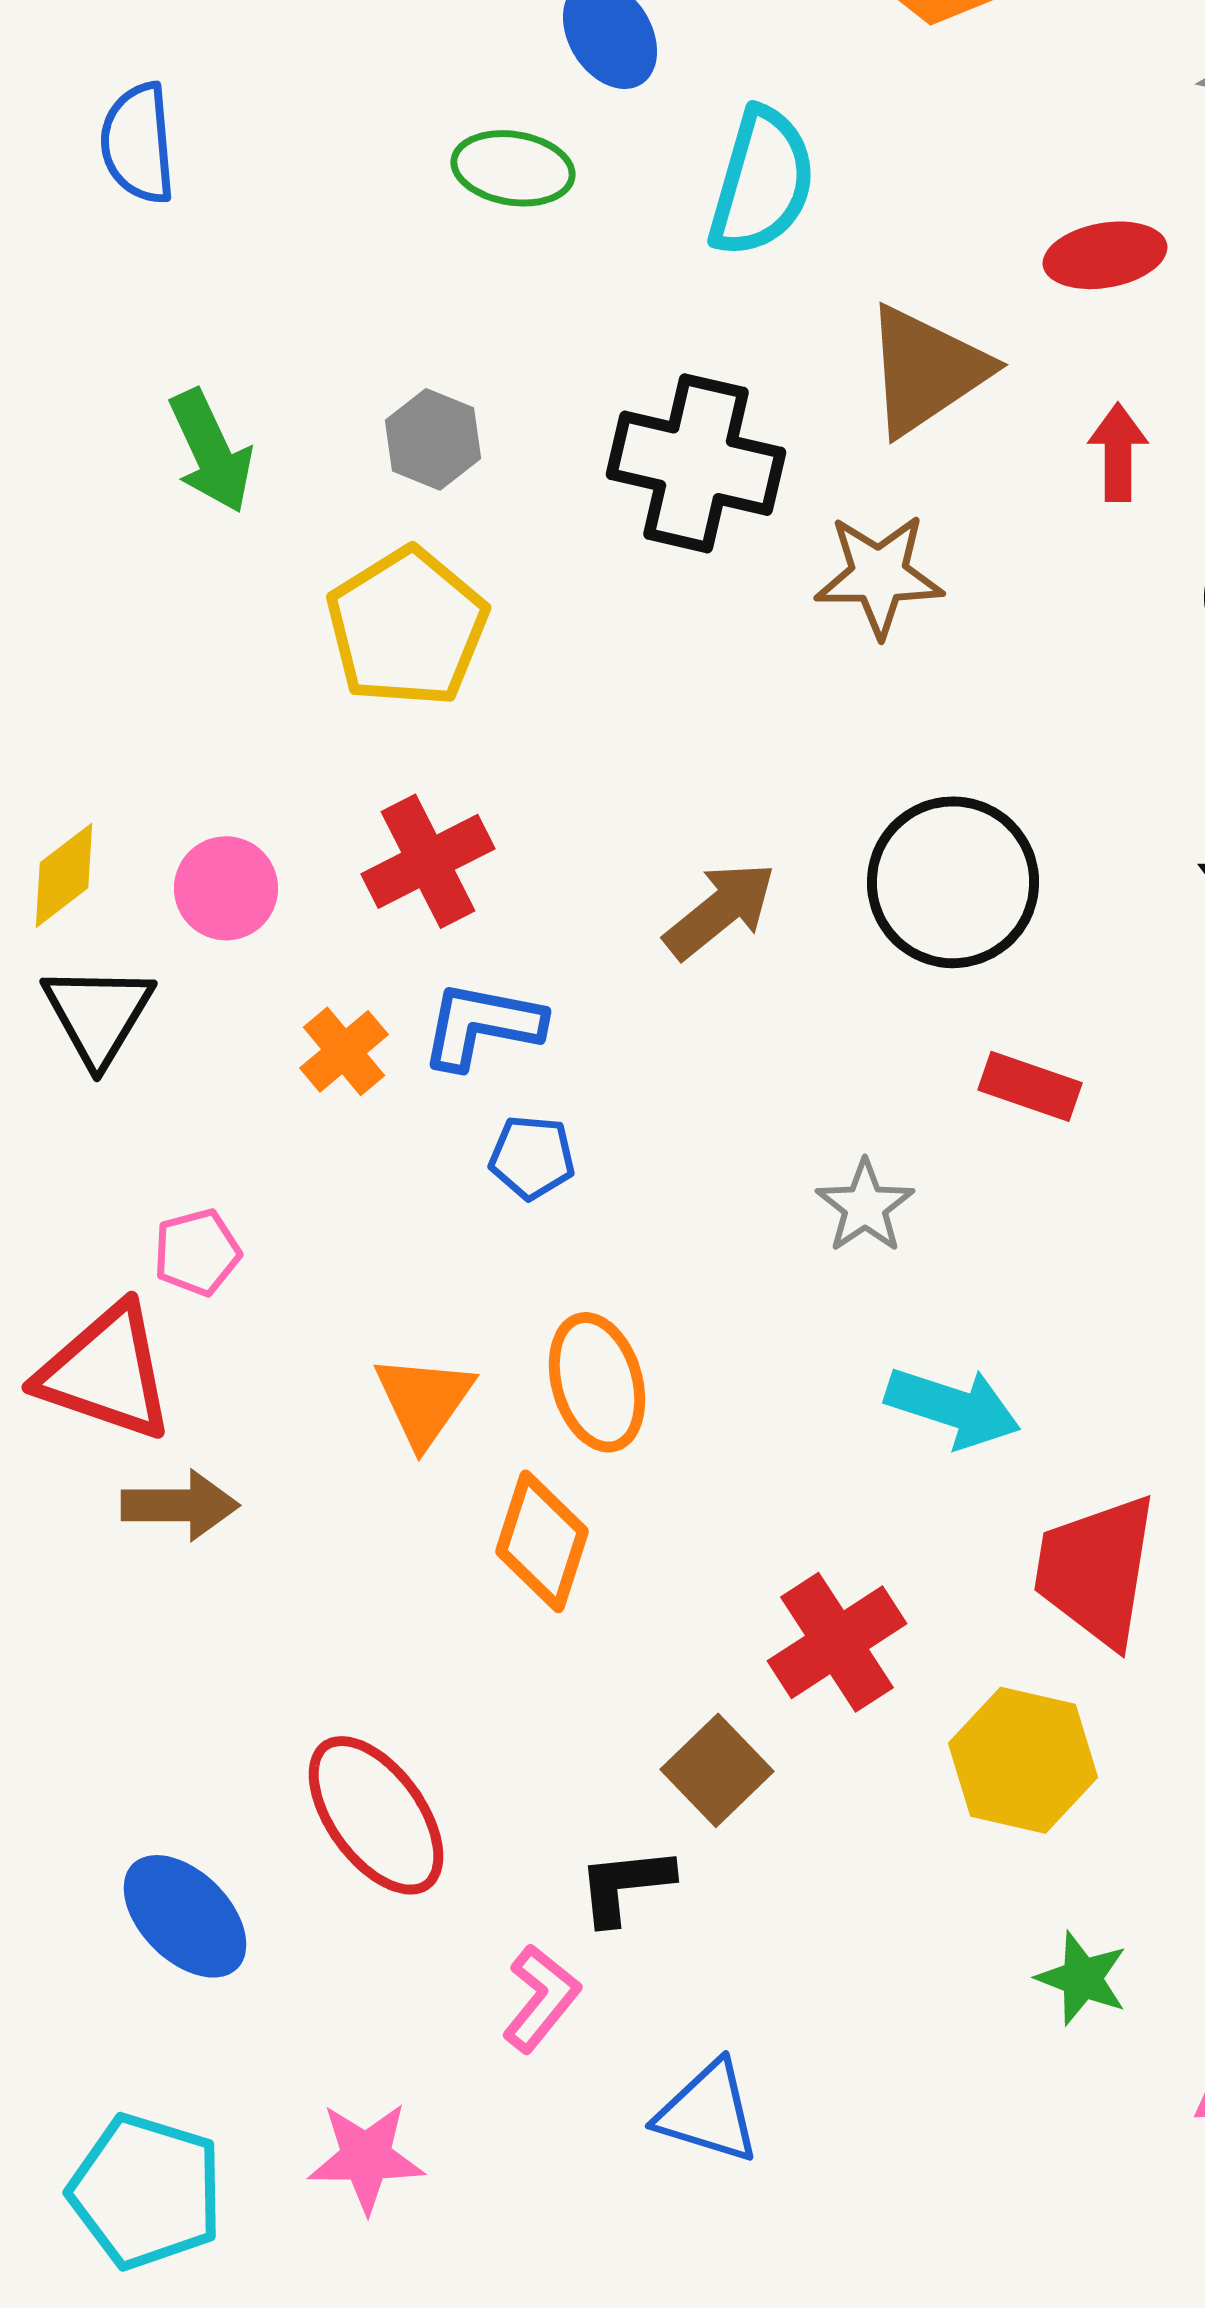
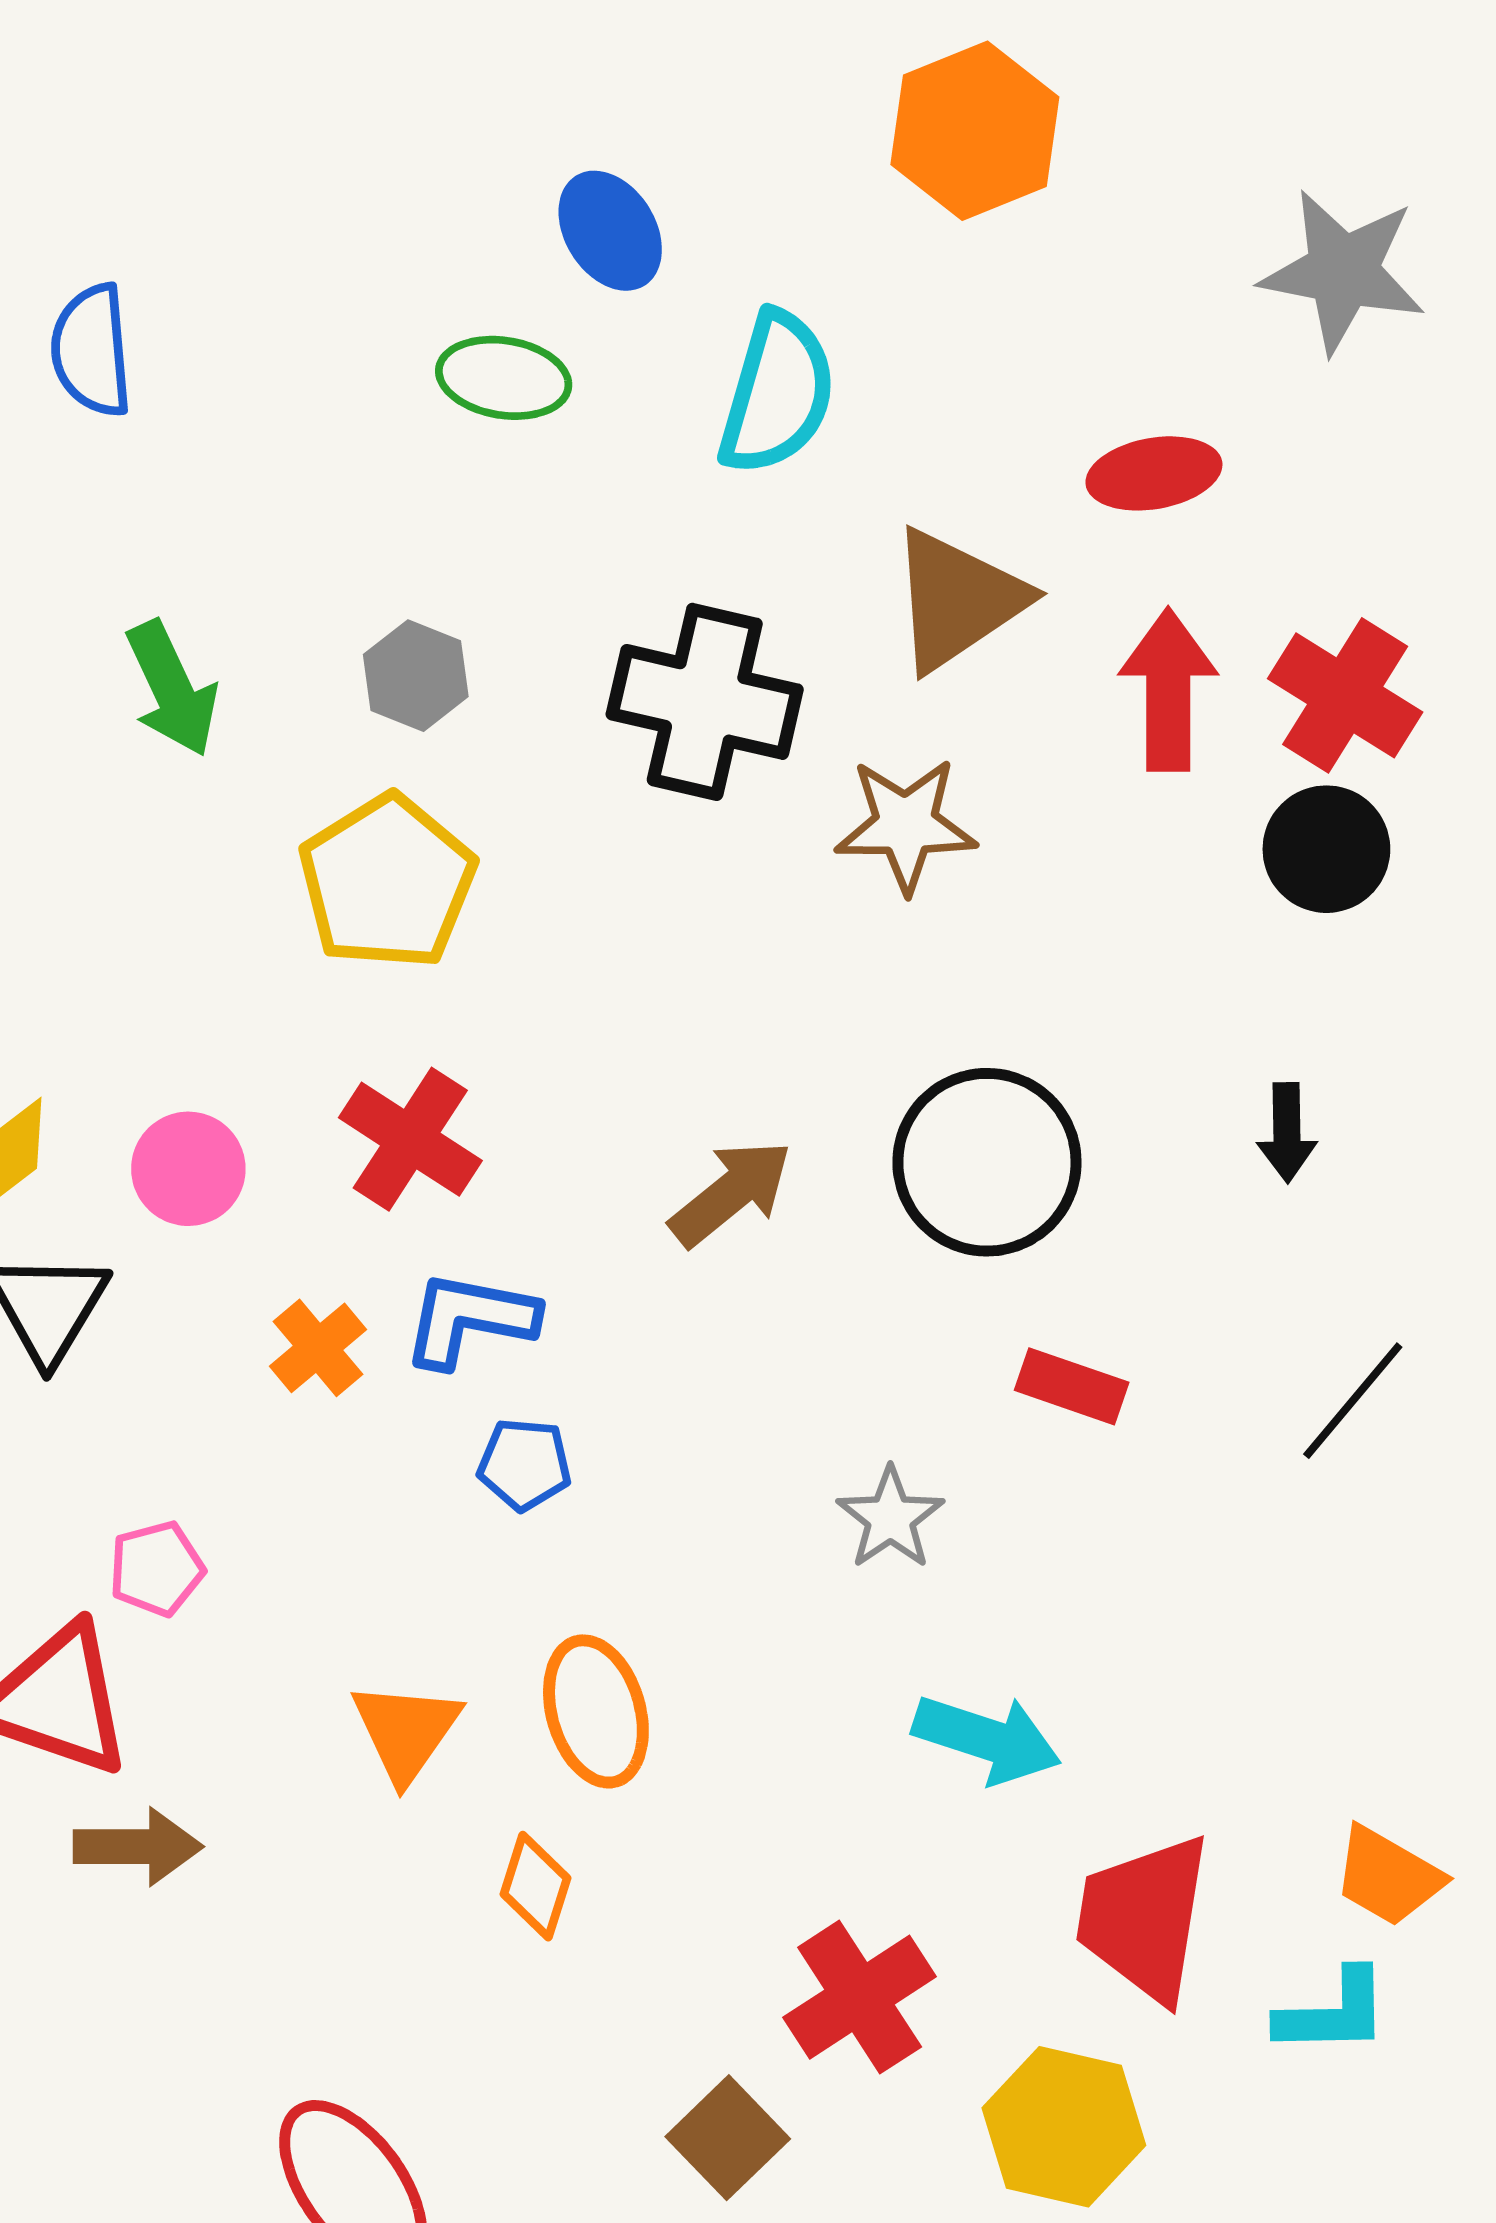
red arrow: (1118, 452) -> (1168, 690), size x1.5
red cross: (428, 861) -> (410, 1139), turned -30
orange diamond: (542, 1541) -> (535, 1886), size x0.7

